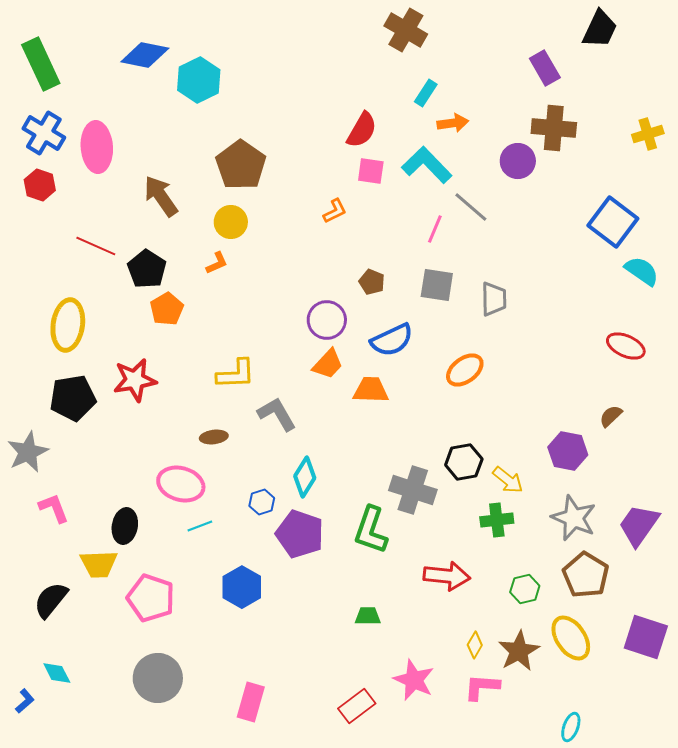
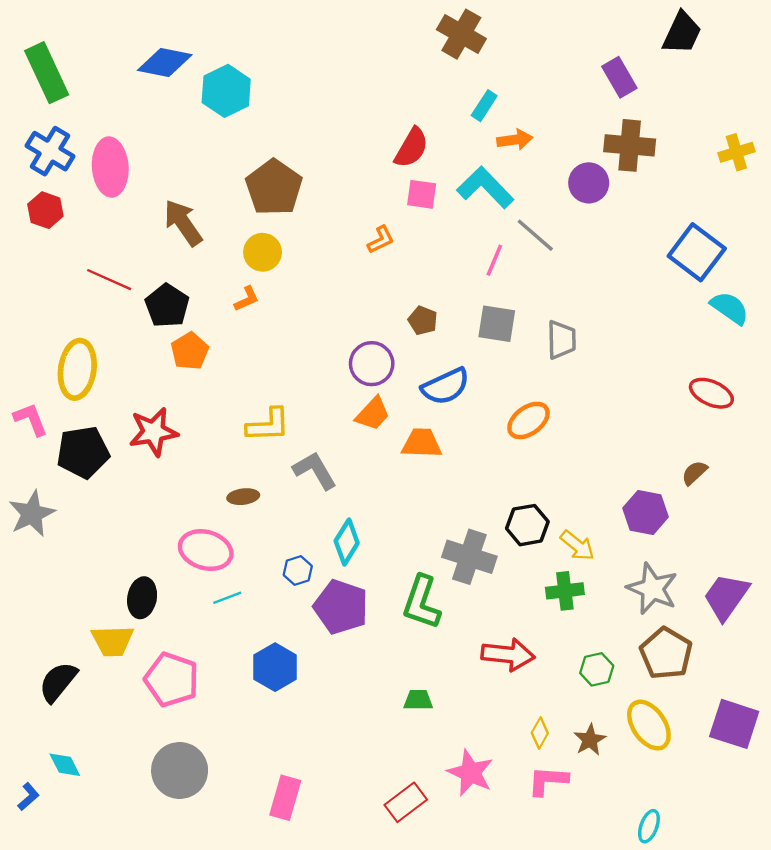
pink L-shape: (54, 508) -> (31, 419), moved
brown star: (519, 651) -> (590, 740), size x0.7

